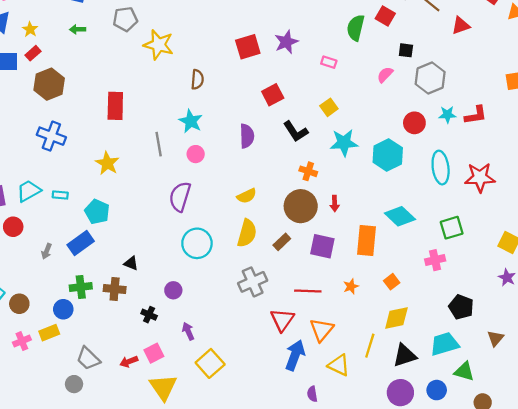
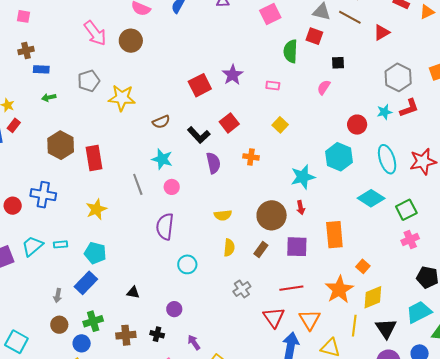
gray hexagon: (430, 78) -> (398, 77), moved
brown semicircle: (197, 79) -> (161, 122), turned 72
brown hexagon: (49, 84) -> (61, 145), moved
black L-shape: (296, 131) -> (199, 135), moved
cyan star: (344, 143) -> (303, 177), moved
yellow star: (107, 163) -> (96, 209), turned 30
orange cross: (308, 171) -> (251, 157), moved
yellow semicircle: (247, 196) -> (223, 215), turned 30
cyan diamond: (400, 216) -> (371, 198), moved
red circle: (13, 227) -> (13, 206), moved
yellow semicircle: (247, 233) -> (229, 248), size x0.7
cyan circle: (197, 243) -> (187, 264), size x0.7
pink cross: (435, 260) -> (410, 240), moved
gray cross: (253, 282) -> (242, 289), size x0.7
orange star: (351, 286) -> (339, 289), moved, size x2.0
brown cross: (115, 289) -> (126, 335), moved
brown circle: (19, 304) -> (59, 325), moved
black triangle: (405, 355) -> (386, 329), turned -35

